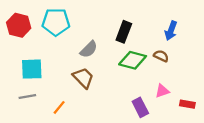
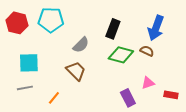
blue arrow: (171, 31) -> (156, 28), size x1.4

